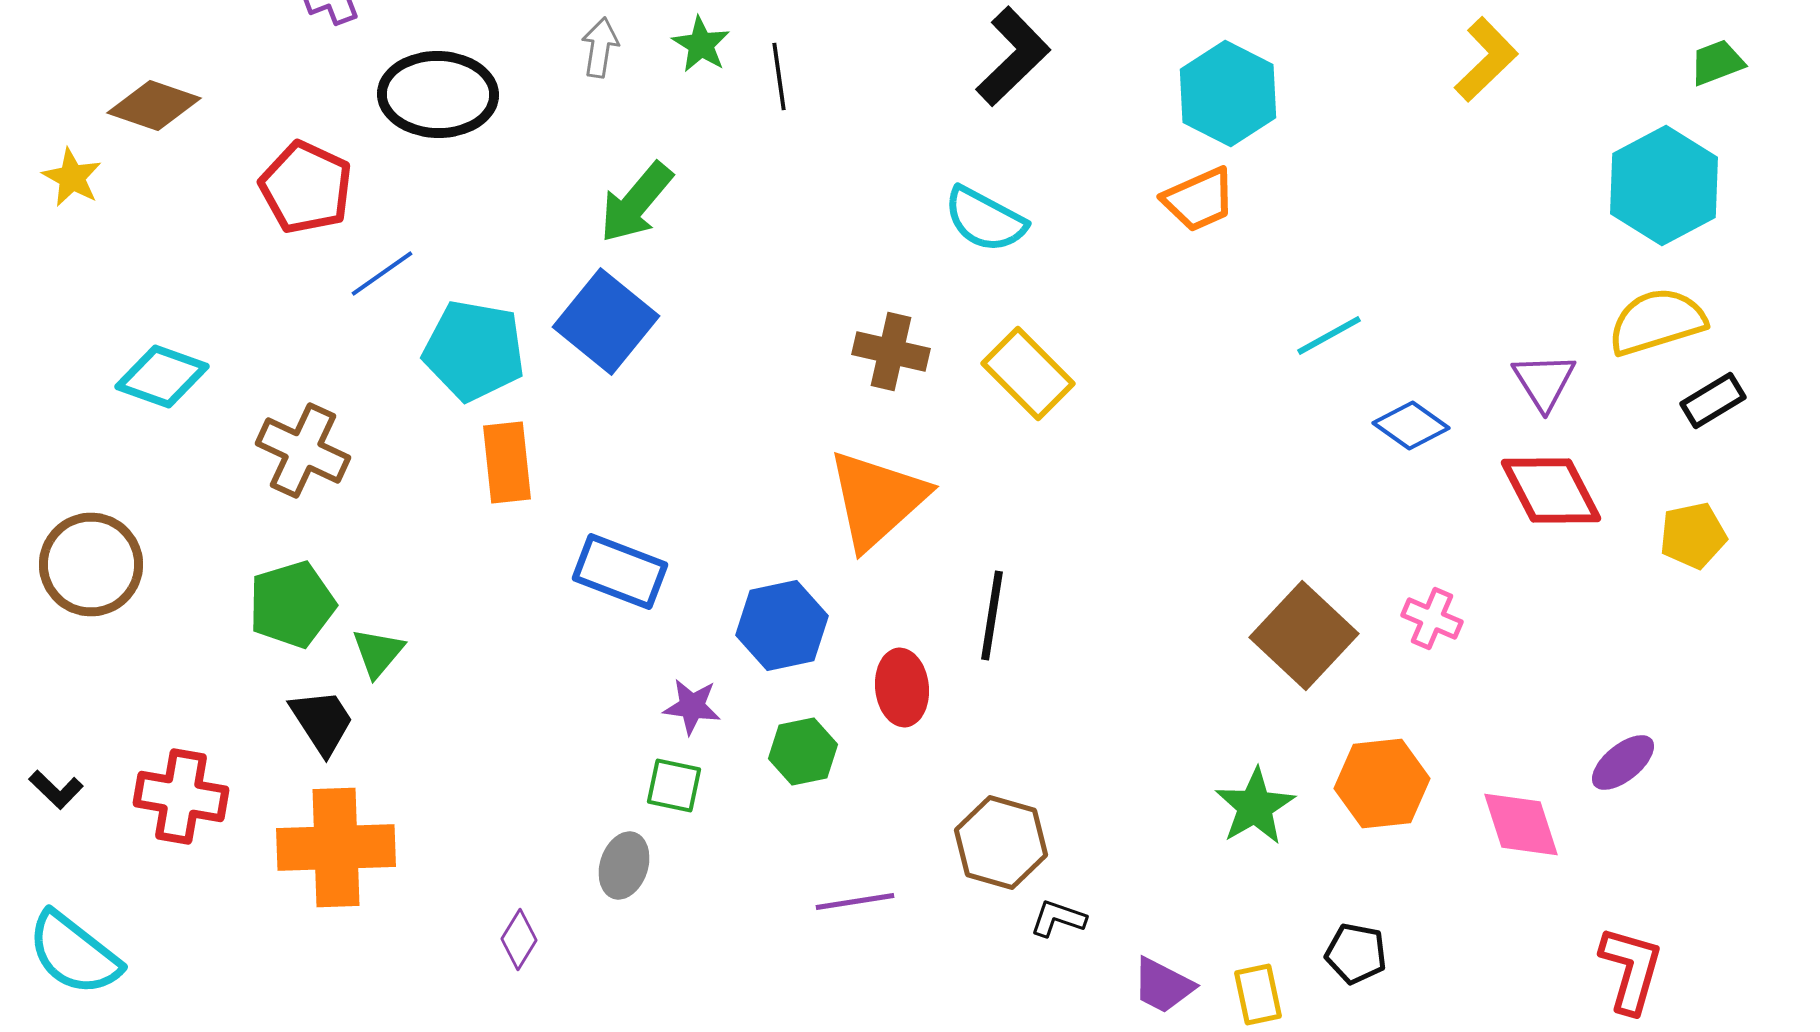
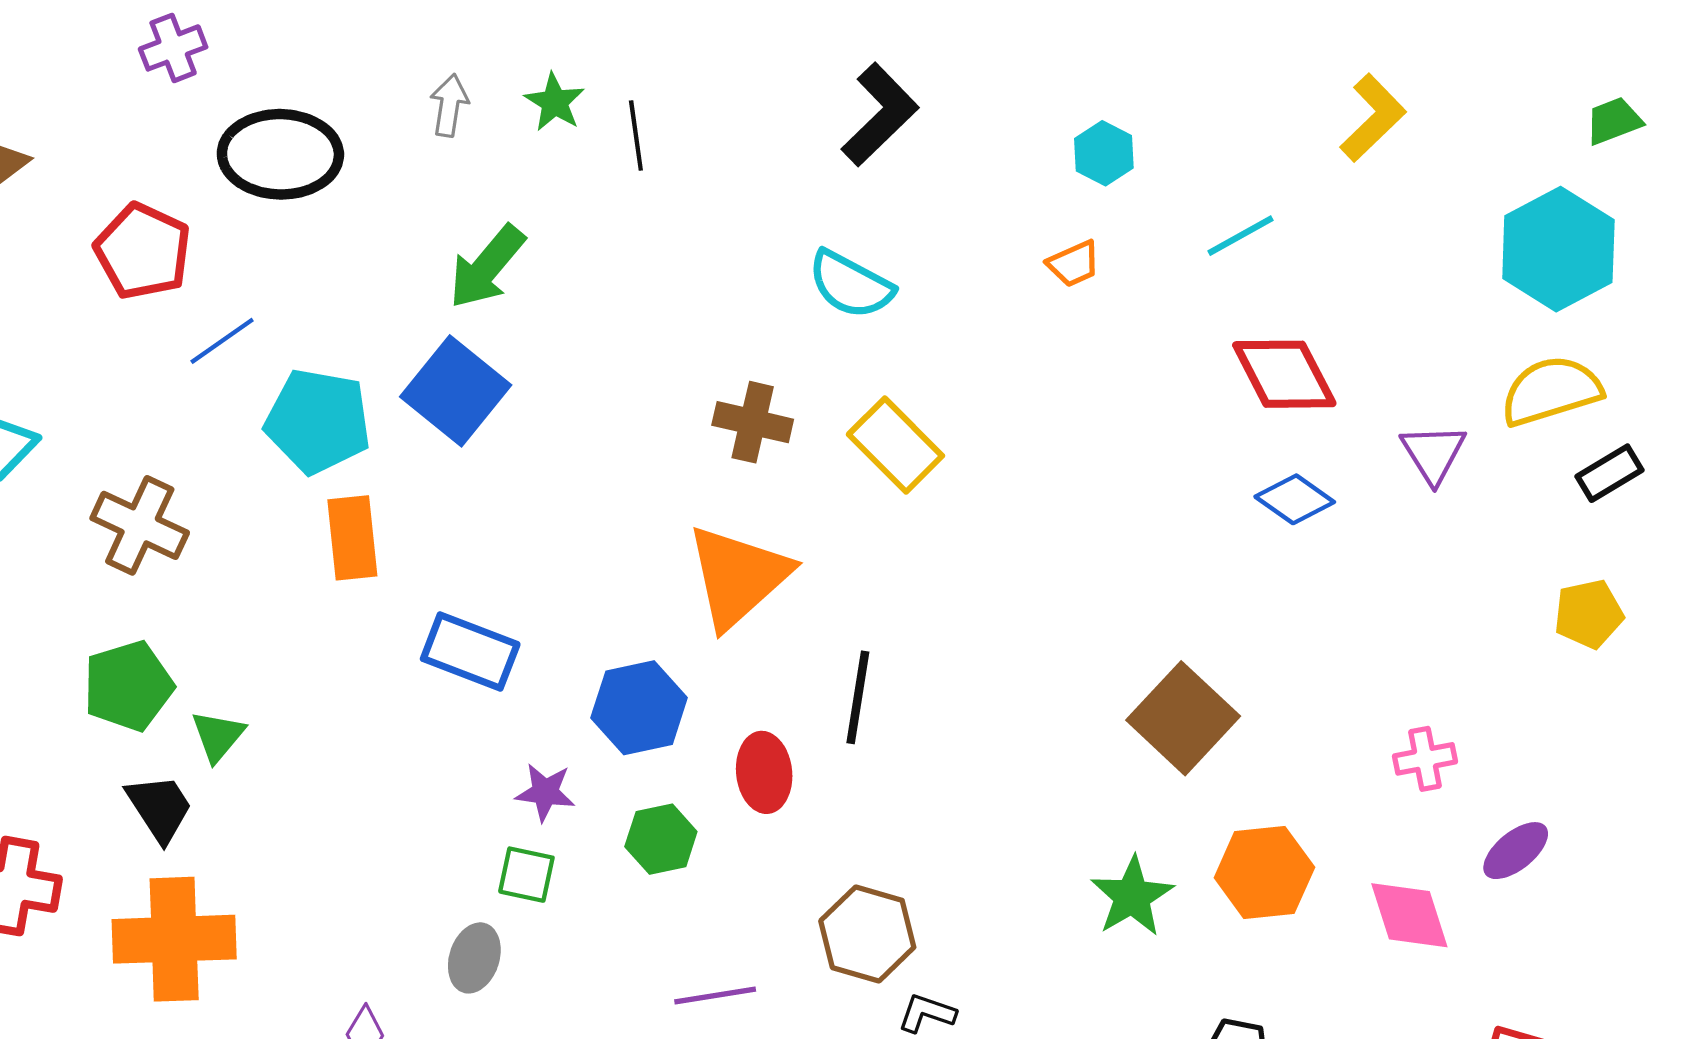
cyan hexagon: (1228, 94) -> (1104, 153), size x0.6
orange trapezoid: (1199, 200) -> (1074, 264), size x0.7
cyan line: (1329, 336) -> (1240, 236), moved
red diamond: (1551, 490) -> (1284, 374), moved
pink cross: (1432, 618) -> (1425, 759), moved, turned -34

